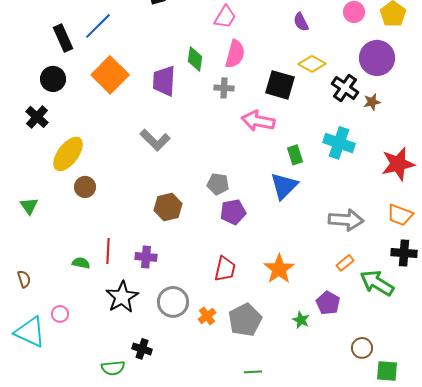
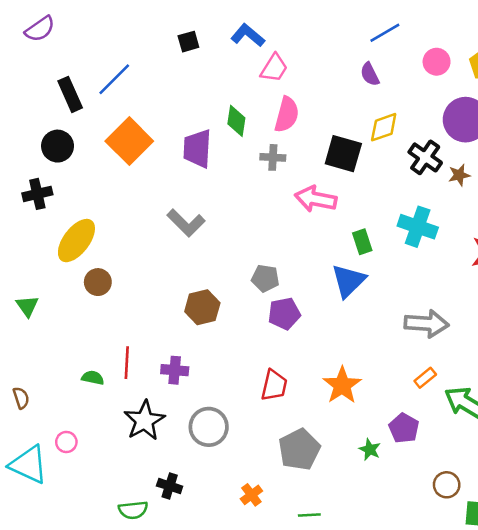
yellow diamond: (312, 64) -> (384, 127), turned -48
black cross: (37, 117) -> (37, 194), turned 35
orange cross: (207, 316) -> (251, 495), moved

